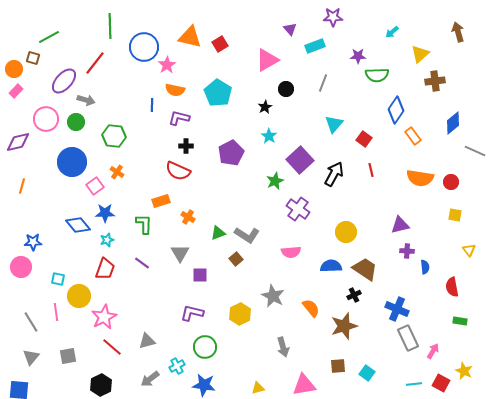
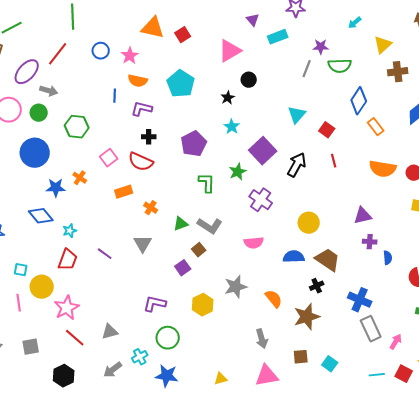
blue circle: (144, 47) -> (101, 51), moved, size x0.6
gray line: (323, 83) -> (307, 69), moved
orange cross: (117, 172) -> (80, 178), moved
pink square: (95, 186) -> (109, 158), moved
blue star: (105, 213) -> (56, 188), moved
green L-shape: (144, 224) -> (207, 183), moved
purple square: (200, 275) -> (183, 268), moved, turned -35
gray star: (273, 296) -> (236, 287), turned 30
gray arrow: (283, 347) -> (262, 339), moved

